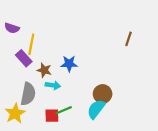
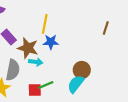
brown line: (128, 39) -> (106, 28), moved
yellow line: (31, 44) -> (45, 24), moved
brown star: (44, 70) -> (28, 48), size x1.5

